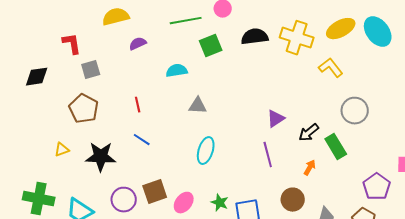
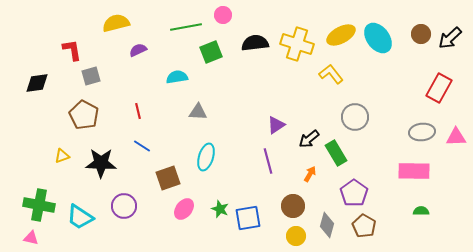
purple pentagon: (377, 187) -> (354, 193), moved
brown square: (155, 192) -> (168, 178), moved

